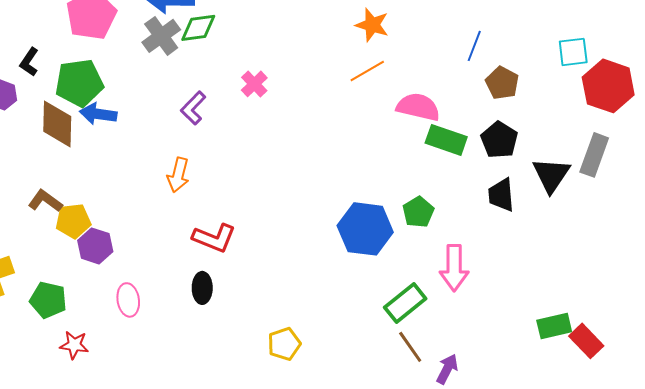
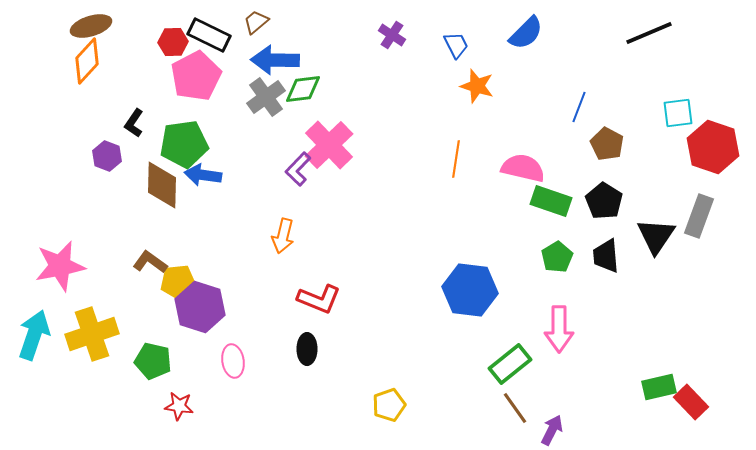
orange line: (367, 71) -> (456, 159), moved, turned -51
pink cross: (254, 84) -> (329, 145), moved, size x1.8
green pentagon: (418, 212) -> (557, 257), moved
purple hexagon: (95, 246) -> (200, 307), size x1.4

